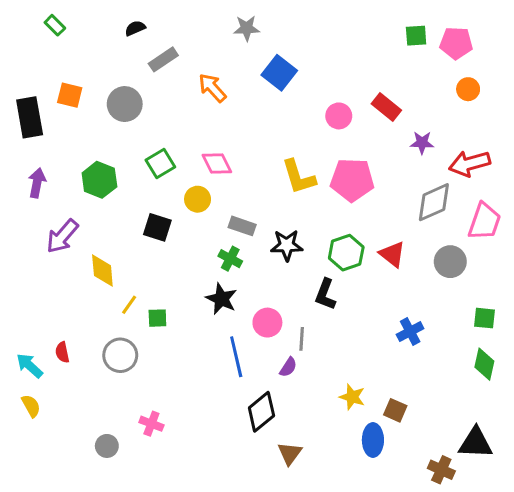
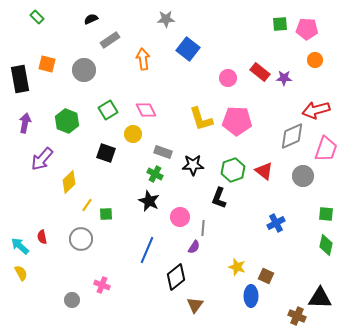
orange arrow: (212, 88) -> (143, 59), turned 35
purple star: (422, 143) -> (284, 78), moved
yellow diamond: (102, 271) -> (69, 182), turned 50
blue line: (236, 357) -> (147, 250), moved, turned 36

